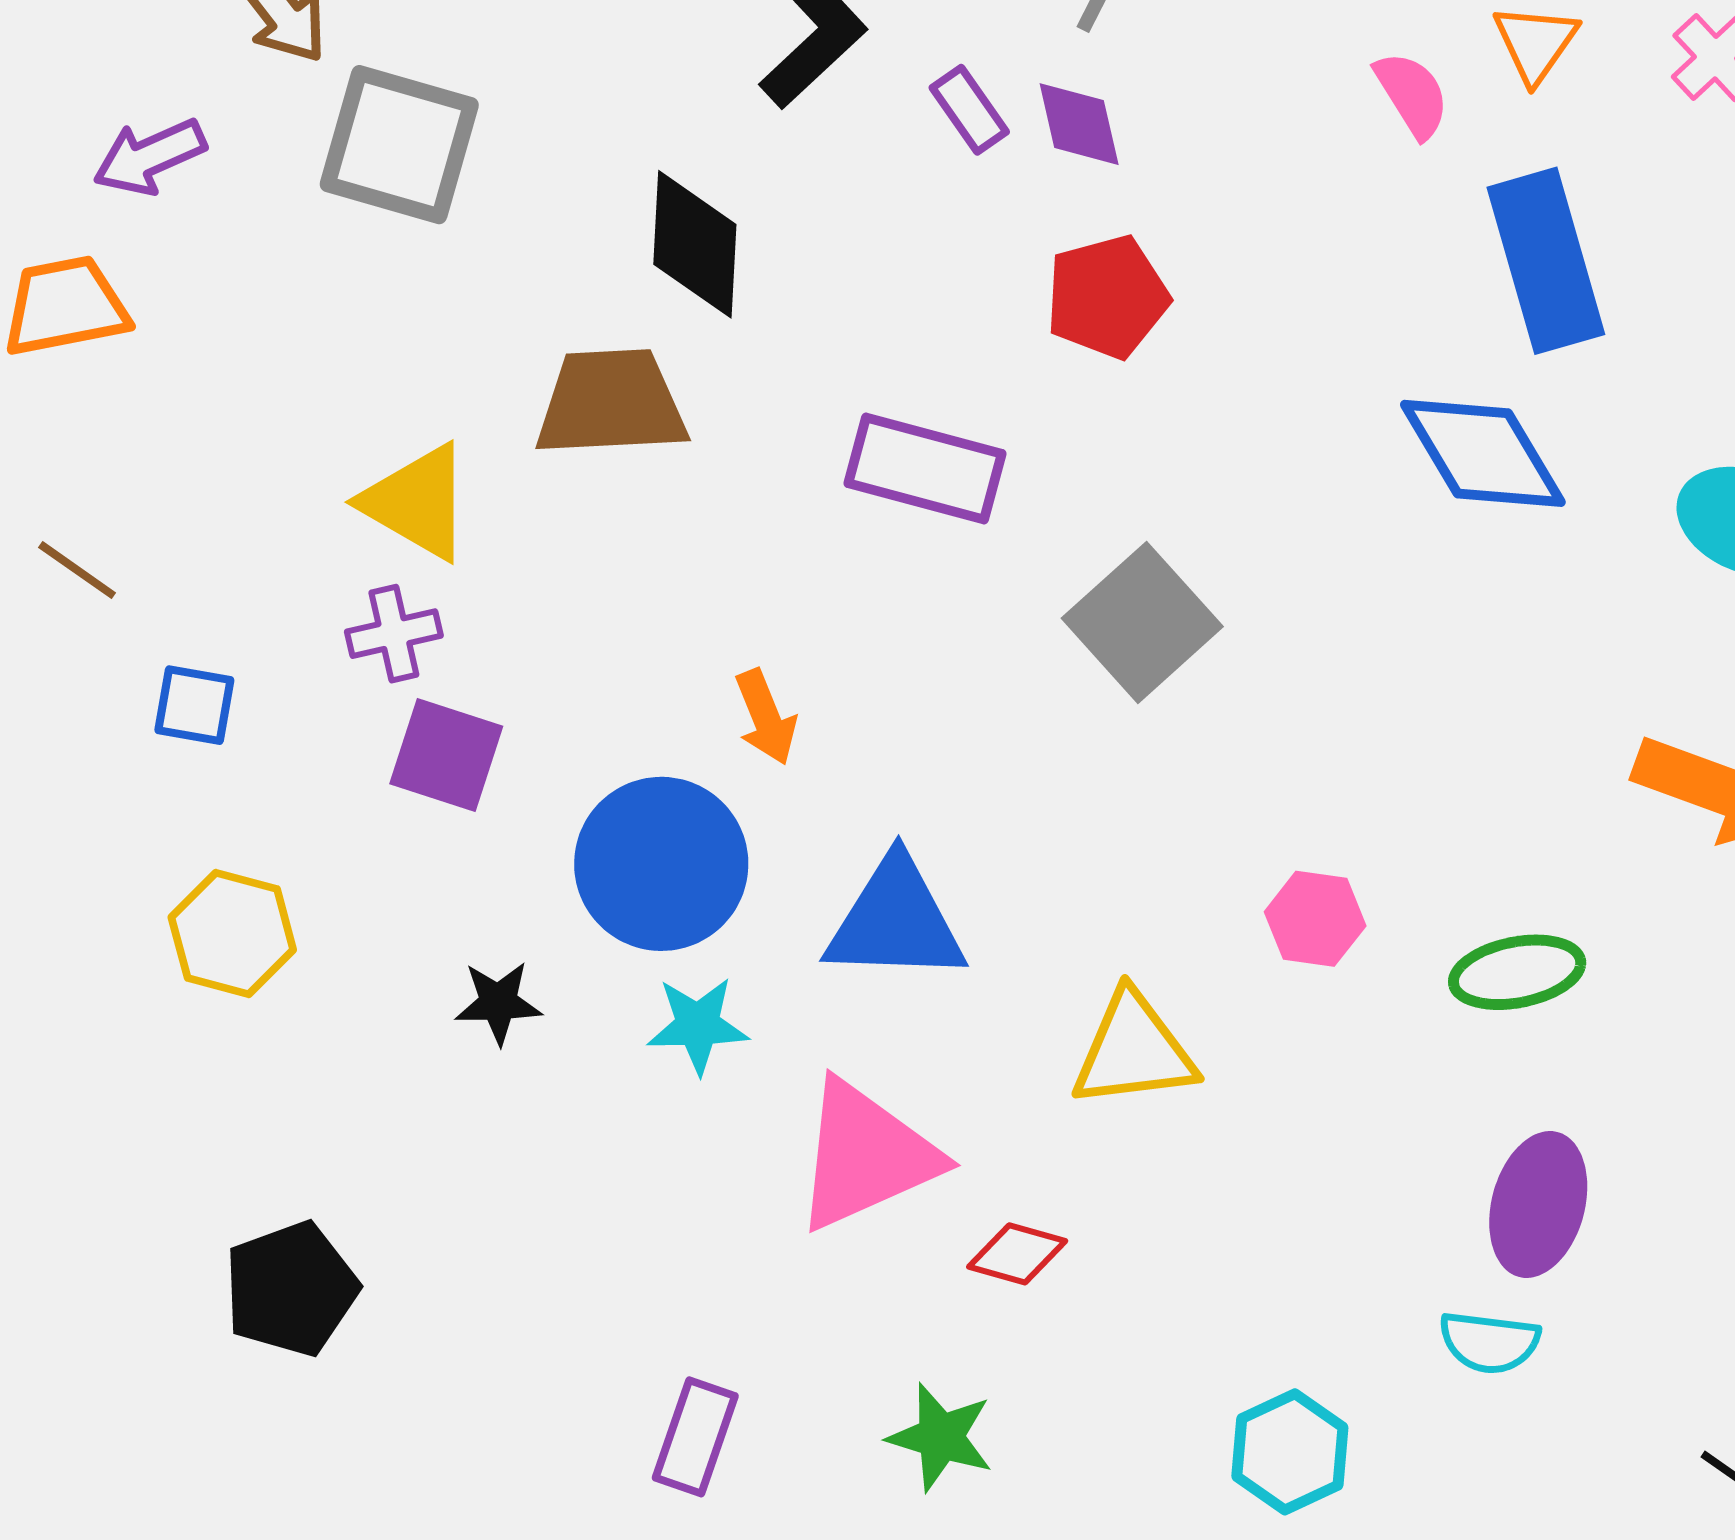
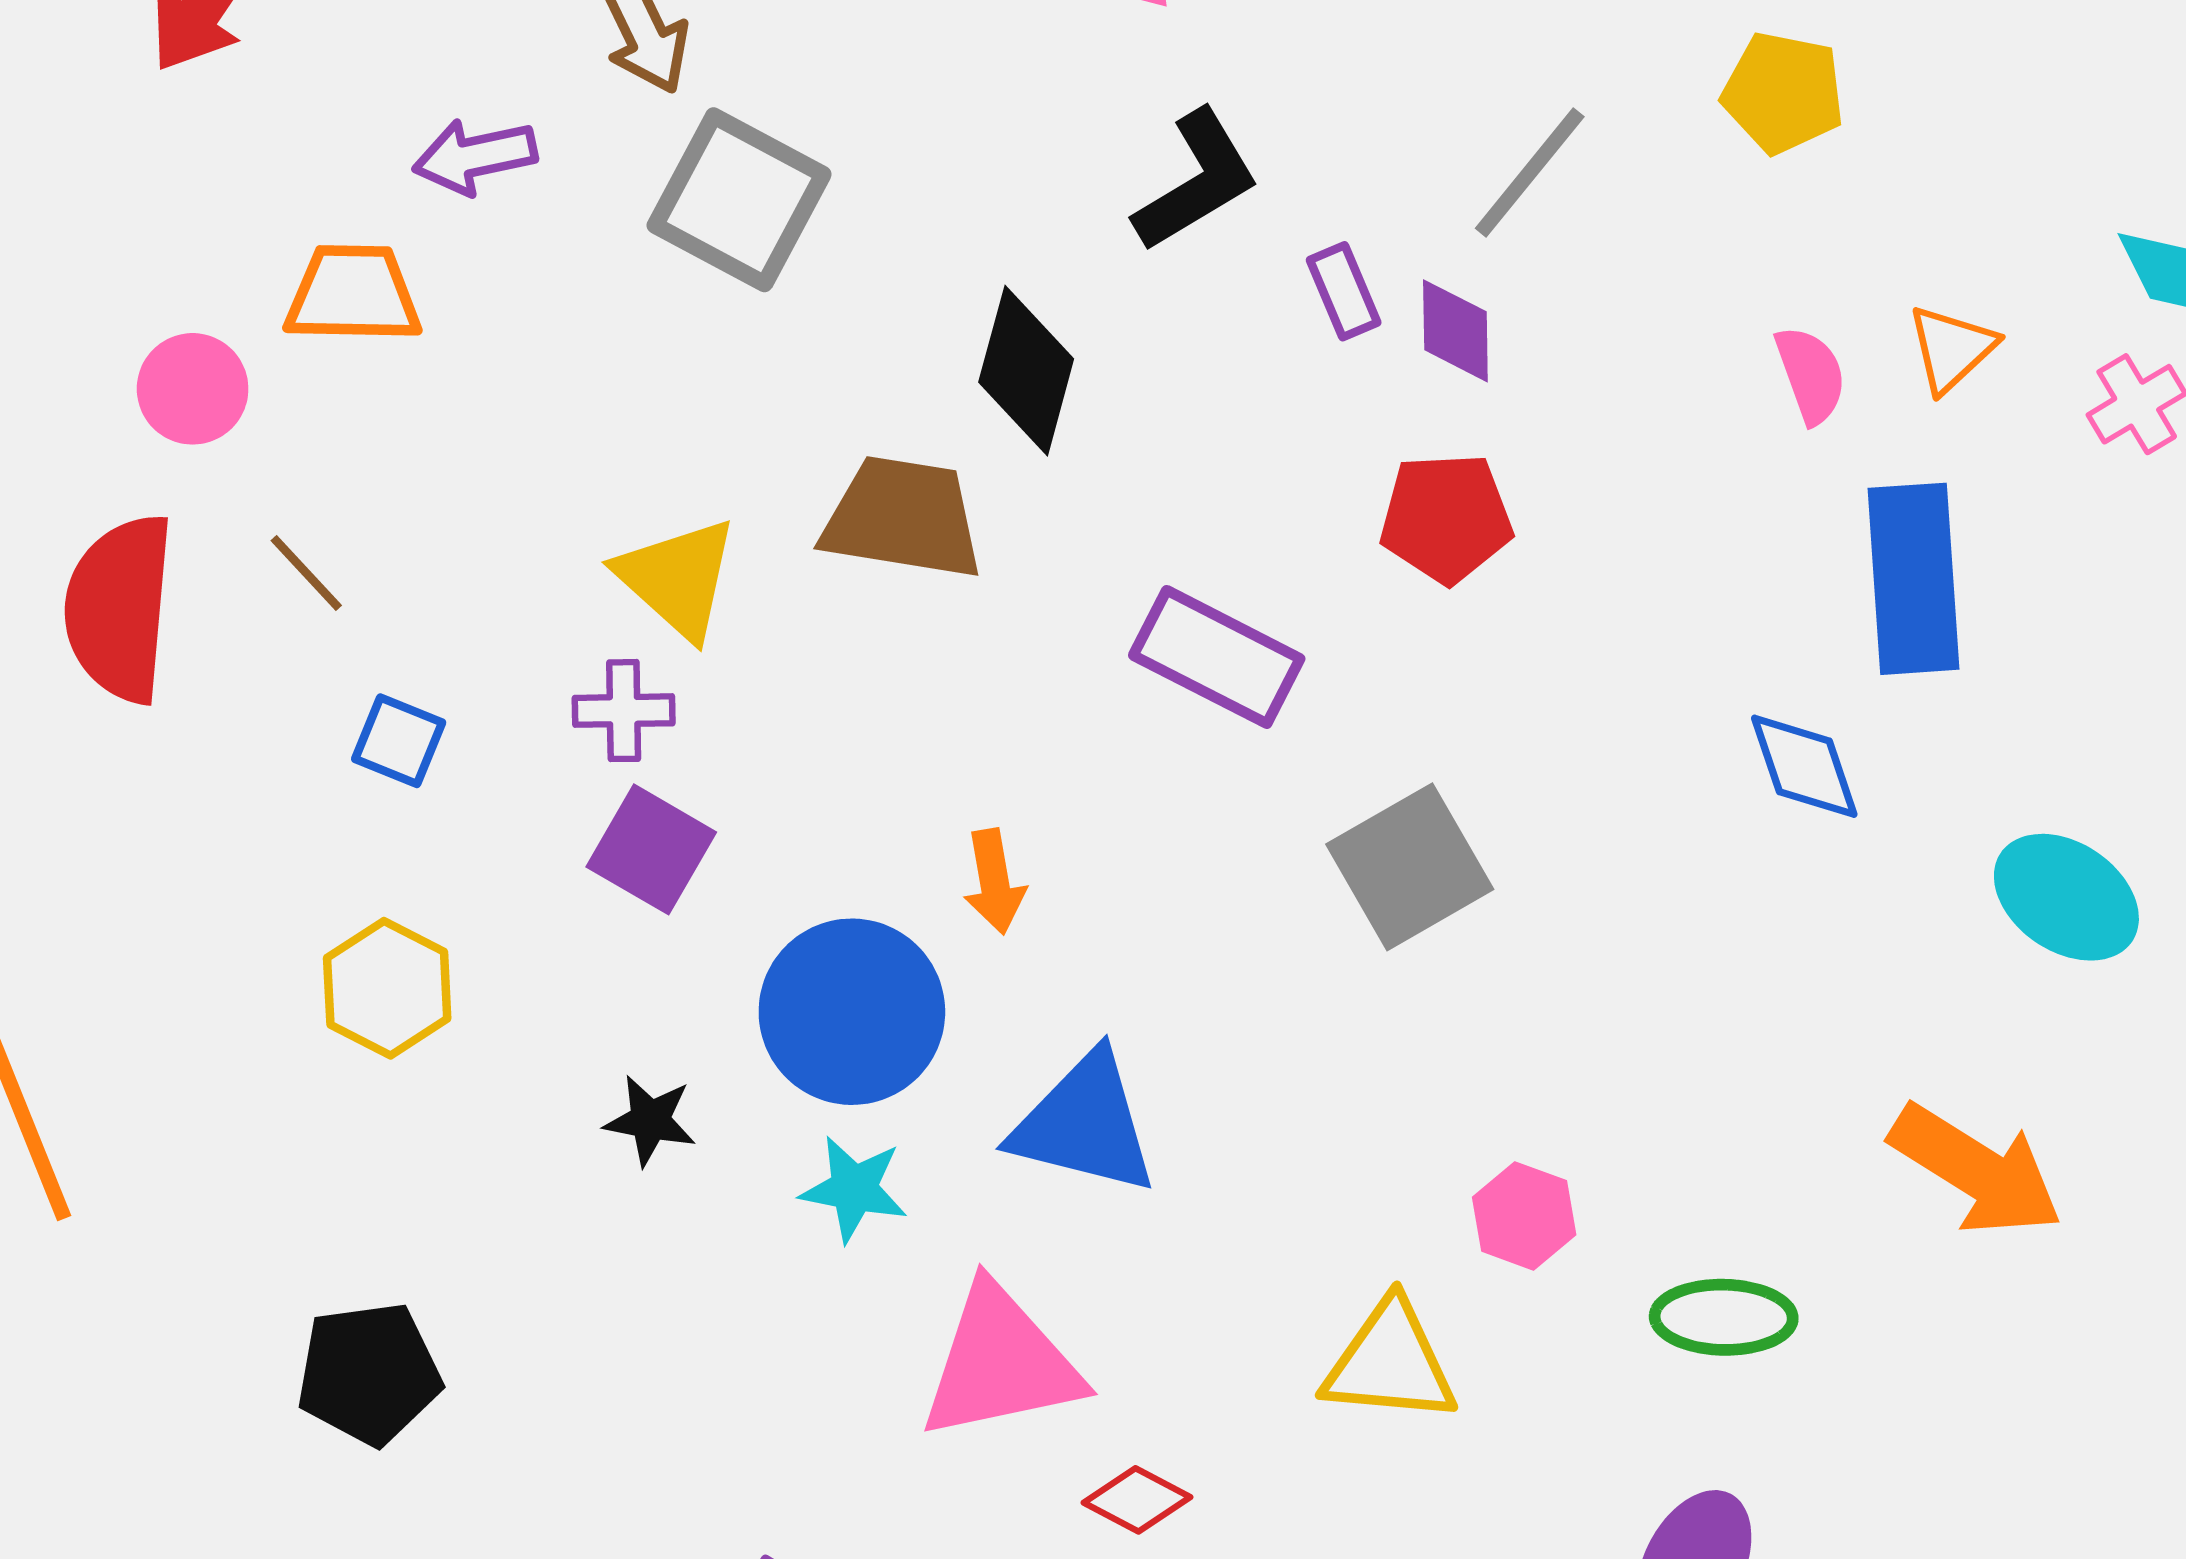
blue diamond: (1483, 453) -> (1804, 766), size x0.7
yellow triangle: (1134, 1050) -> (1390, 1363), moved

